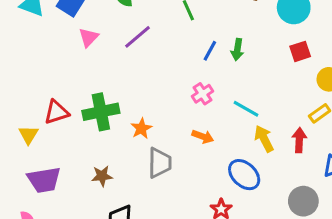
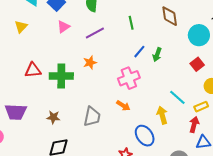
red square: (300, 51) -> (197, 64), turned -32
pink cross: (203, 94) -> (129, 78), size x1.5
cyan line: (246, 109) -> (177, 97), moved
orange star: (141, 128) -> (90, 63), moved
yellow triangle: (28, 135) -> (21, 27), moved
red arrow: (299, 140) -> (194, 125), moved

